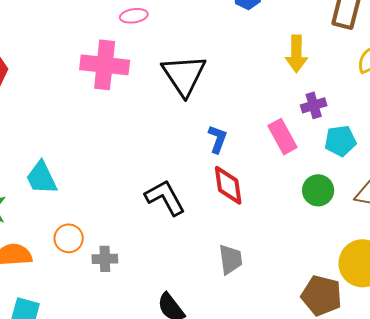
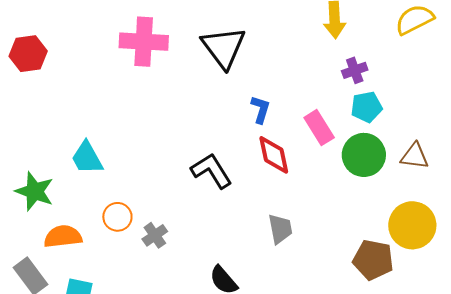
pink rectangle: (283, 137) -> (319, 128), moved
cyan pentagon: (340, 141) -> (366, 107), moved
green circle: (318, 190) -> (364, 155), size x1.4
gray cross: (105, 259) -> (155, 235), turned -30

